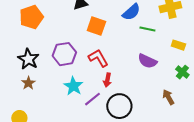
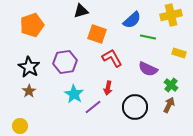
red L-shape: (98, 58) -> (112, 58), moved
green cross: (182, 72) -> (171, 85), moved
brown arrow: (168, 97) -> (169, 105), turned 56
black circle: (119, 106) -> (135, 107), moved

